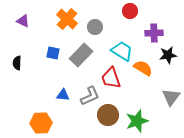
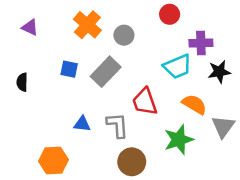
cyan trapezoid: (122, 51) -> (177, 67), moved, turned 125
orange semicircle: (143, 68) -> (194, 104), moved
gray L-shape: (90, 96) -> (117, 125), turned -70
brown circle: (108, 115) -> (132, 162), moved
green star: (137, 121) -> (179, 140), moved

